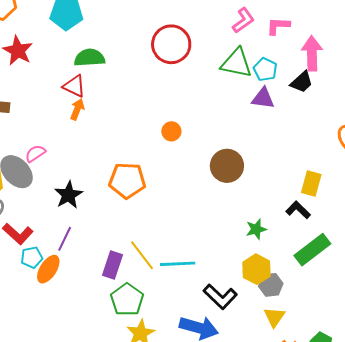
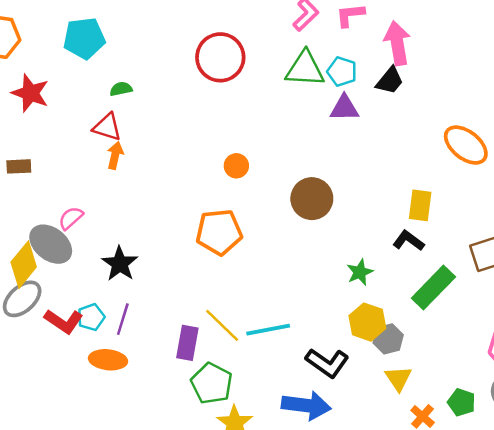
green semicircle: (90, 58) -> (121, 89), size x0.6
orange pentagon: (127, 180) -> (219, 232), moved
cyan pentagon: (32, 257) -> (91, 317), moved
orange ellipse: (48, 269) -> (108, 360), turned 72

